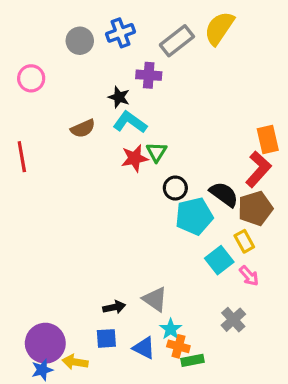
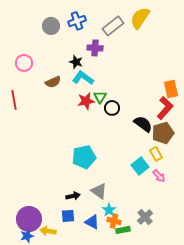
pink circle: (31, 78) -> (24, 63), moved
black circle: (175, 188) -> (112, 108), moved
cyan pentagon: (194, 216) -> (84, 157), moved
gray cross: (233, 320) -> (145, 217), moved

